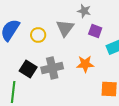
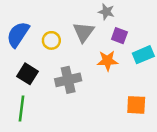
orange star: (85, 64) -> (107, 61), moved
black square: (28, 69) -> (27, 74), moved

